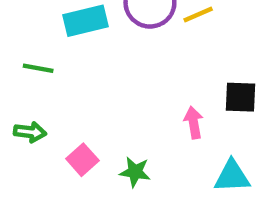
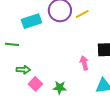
green arrow: (30, 132) -> (23, 70), moved

